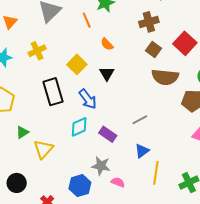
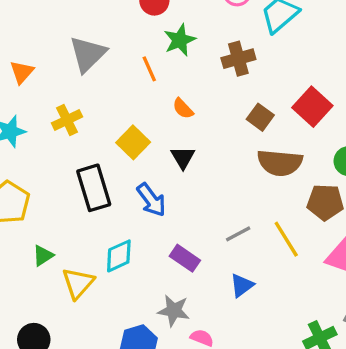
brown cross: (149, 22) -> (238, 59), moved
cyan diamond: (79, 127) -> (119, 256), moved
yellow line: (156, 173) -> (286, 239), moved, turned -40

